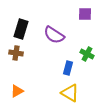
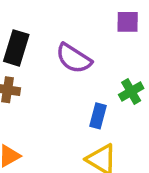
green cross: (87, 54) -> (131, 91), turned 32

